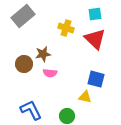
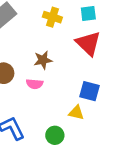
yellow cross: (66, 28) -> (52, 17), moved
brown star: (43, 54) -> (43, 60), moved

